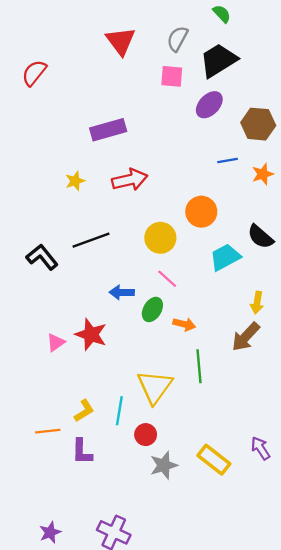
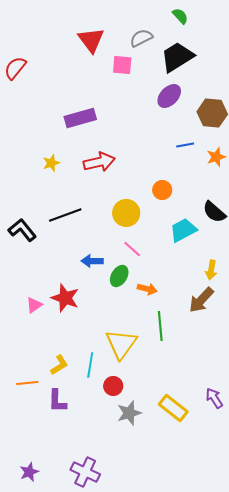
gray semicircle: (177, 39) -> (141, 38), turned 35
pink square: (172, 76) -> (122, 65), moved
orange circle: (201, 212) -> (162, 190), size x0.7

